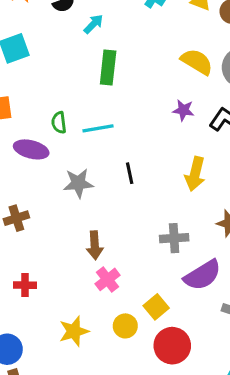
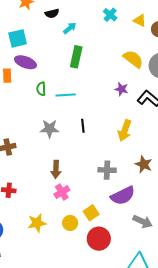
purple ellipse: (31, 149) -> (25, 62), moved

